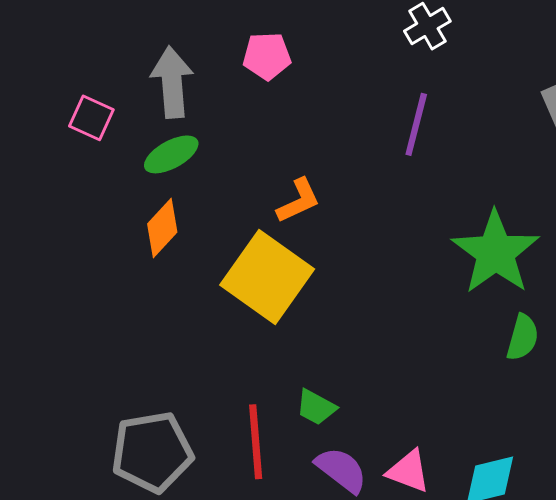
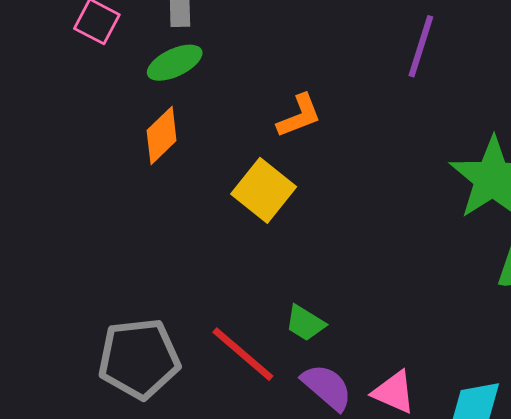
yellow square: (267, 277) -> (264, 190), size x0.7
red line: (256, 442) -> (243, 354), turned -48

